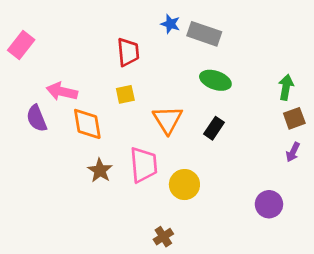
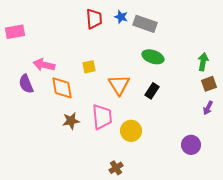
pink rectangle: (21, 45) -> (15, 32), turned 42
red trapezoid: (128, 52) -> (94, 19), moved
brown star: (100, 170) -> (71, 121), turned 30

